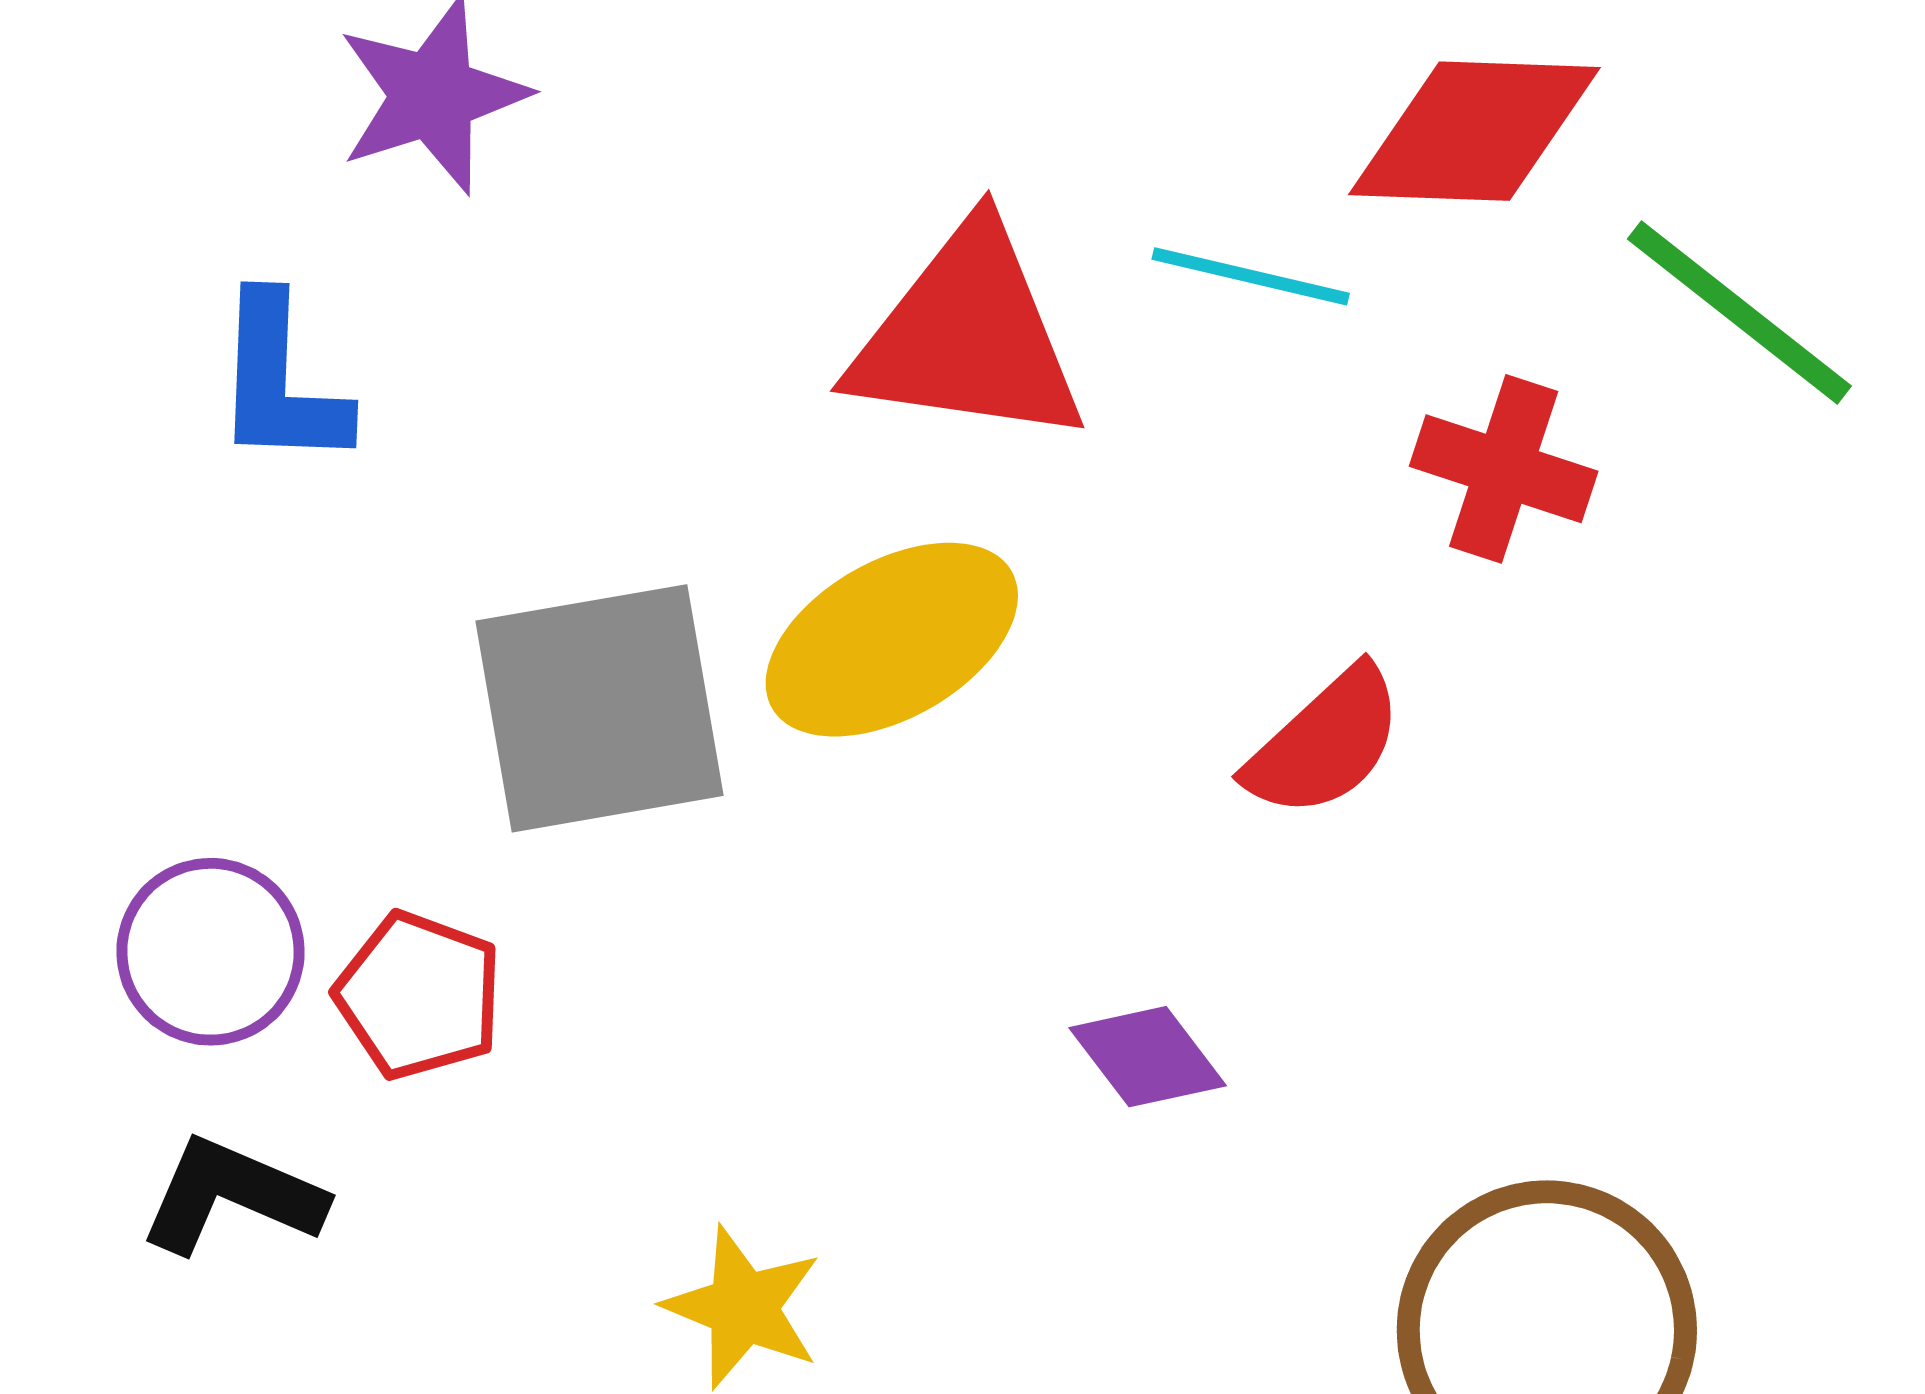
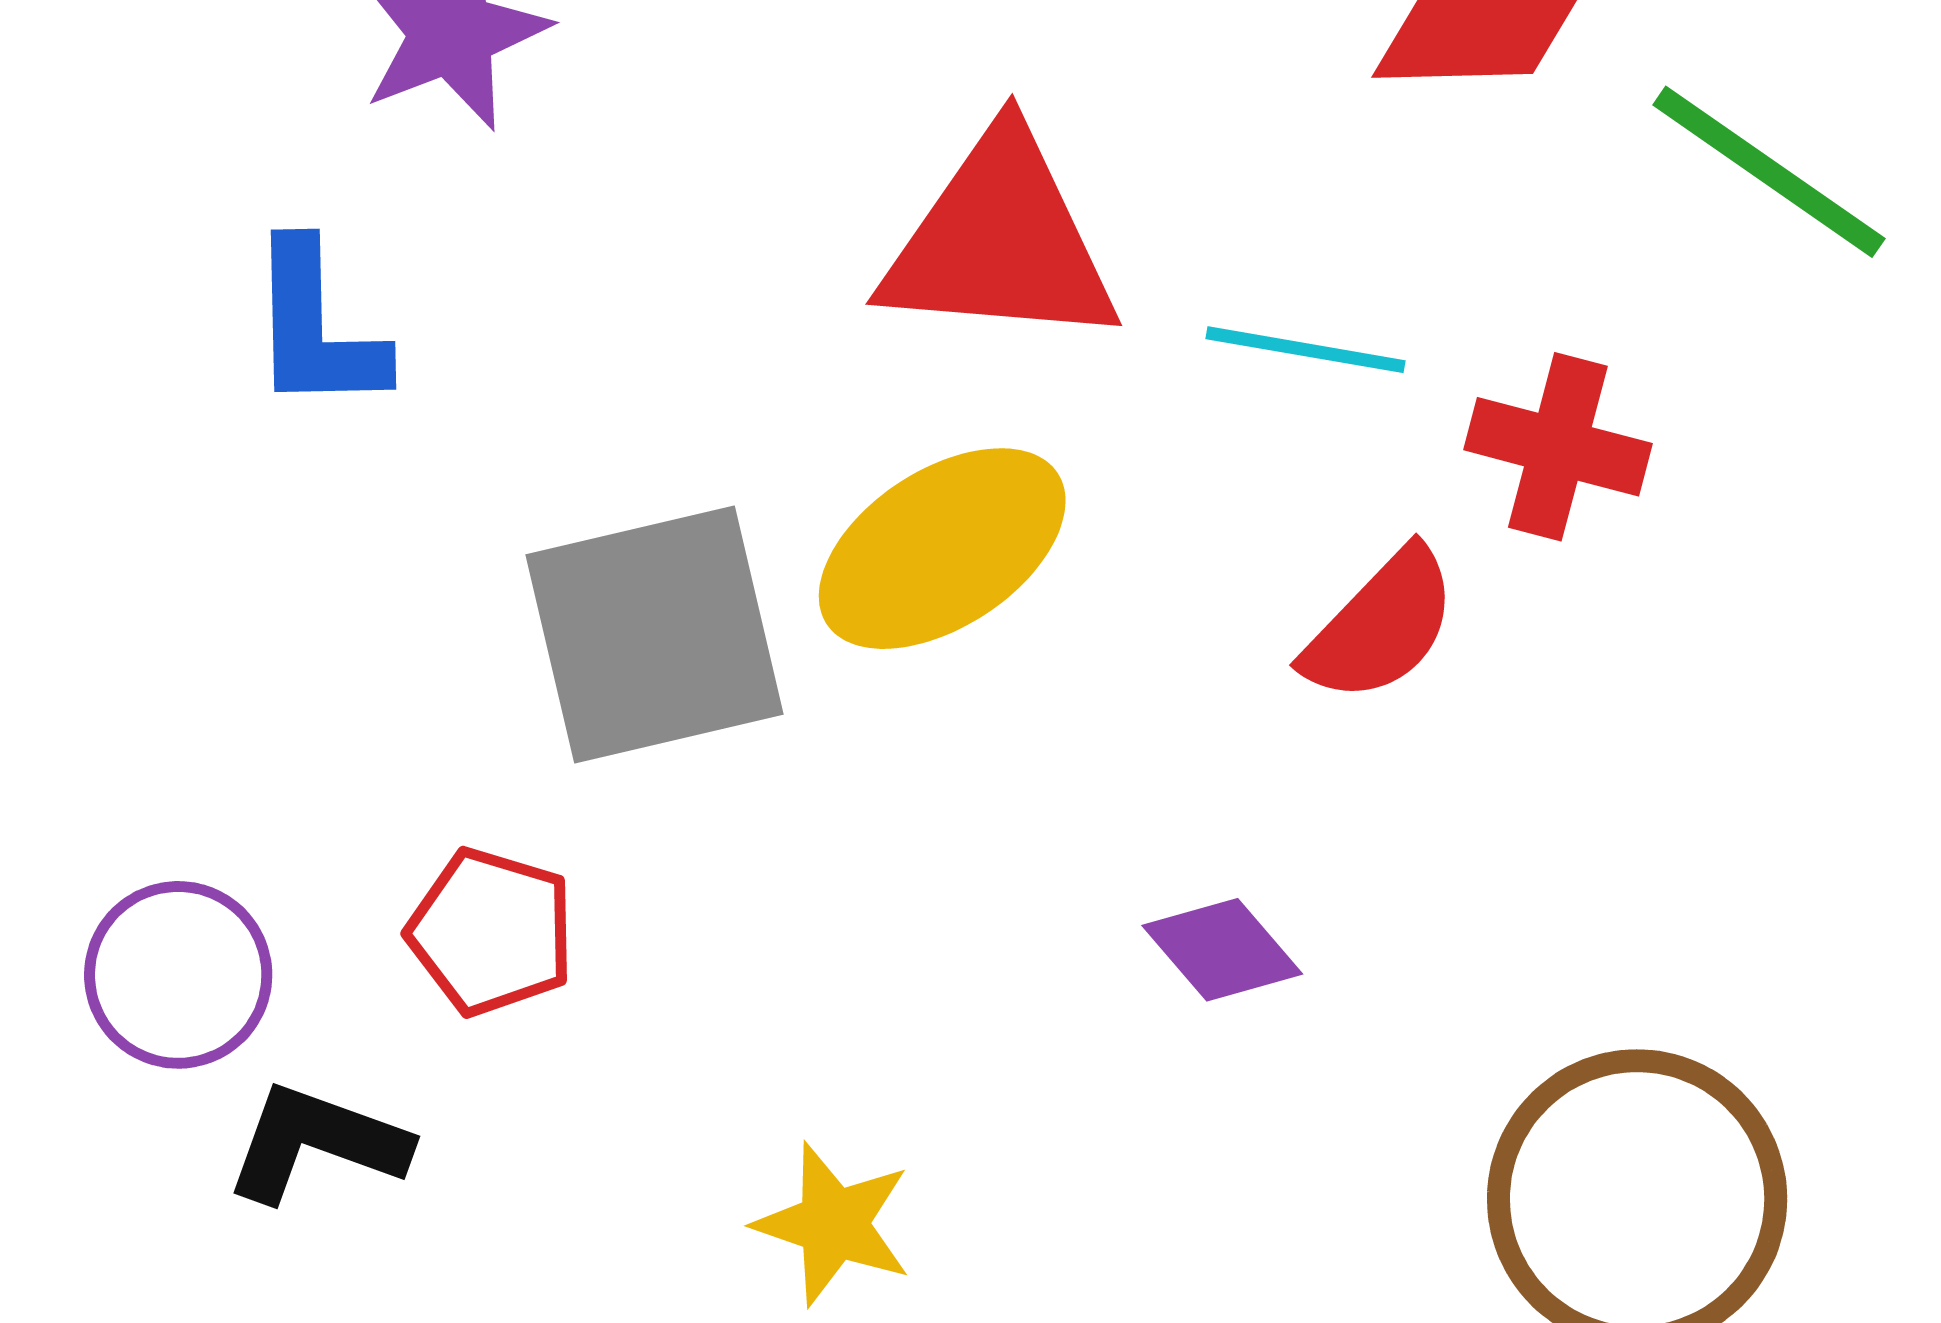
cyan line: (1251, 276) -> (1306, 350), moved
red cross: (1504, 469) -> (1558, 447), moved
purple circle: (210, 952) -> (178, 975), moved

